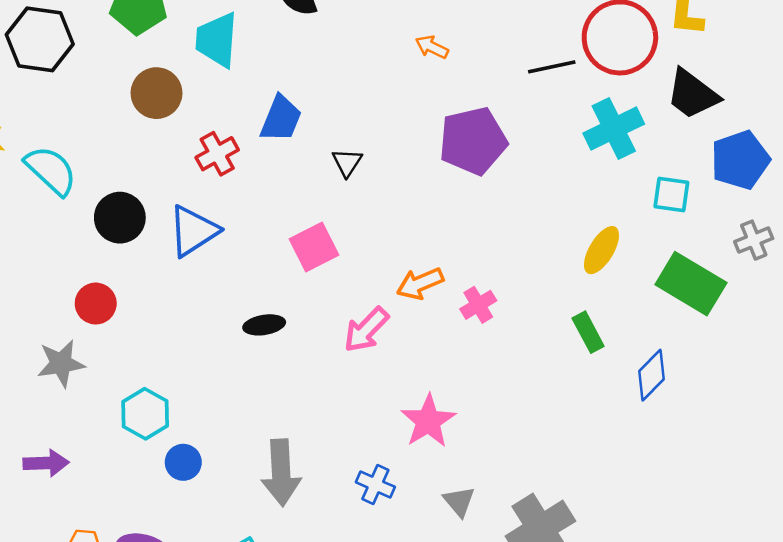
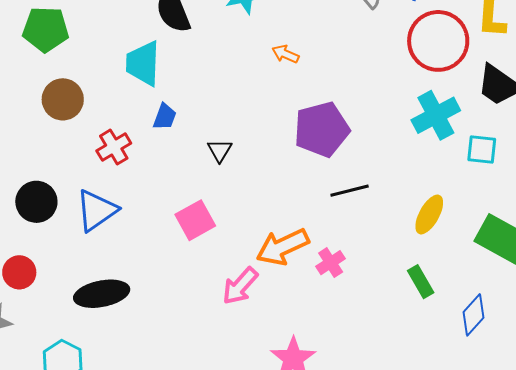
cyan trapezoid: (217, 40) -> (143, 63), moved
black line: (552, 67) -> (350, 191), moved
blue trapezoid: (281, 119) -> (165, 117), size x0.7
cyan square: (671, 194) -> (482, 149), moved
orange arrow: (420, 284) -> (283, 247), size x1.4
black ellipse: (264, 325) -> (102, 294), moved, size x1.6

